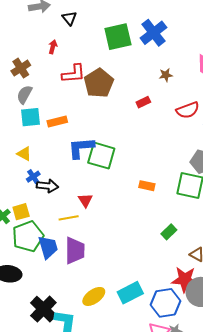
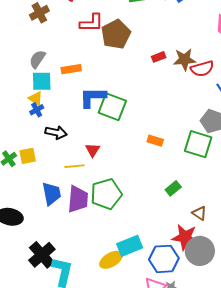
brown star: (166, 75) -> (185, 59), moved, size x1.6
gray semicircle: (24, 94) -> (37, 59), moved
cyan square: (30, 117) -> (42, 81), moved
blue cross: (33, 177) -> (37, 110), moved
green pentagon: (28, 236) -> (106, 194), moved
yellow ellipse: (94, 296) -> (111, 260), moved

